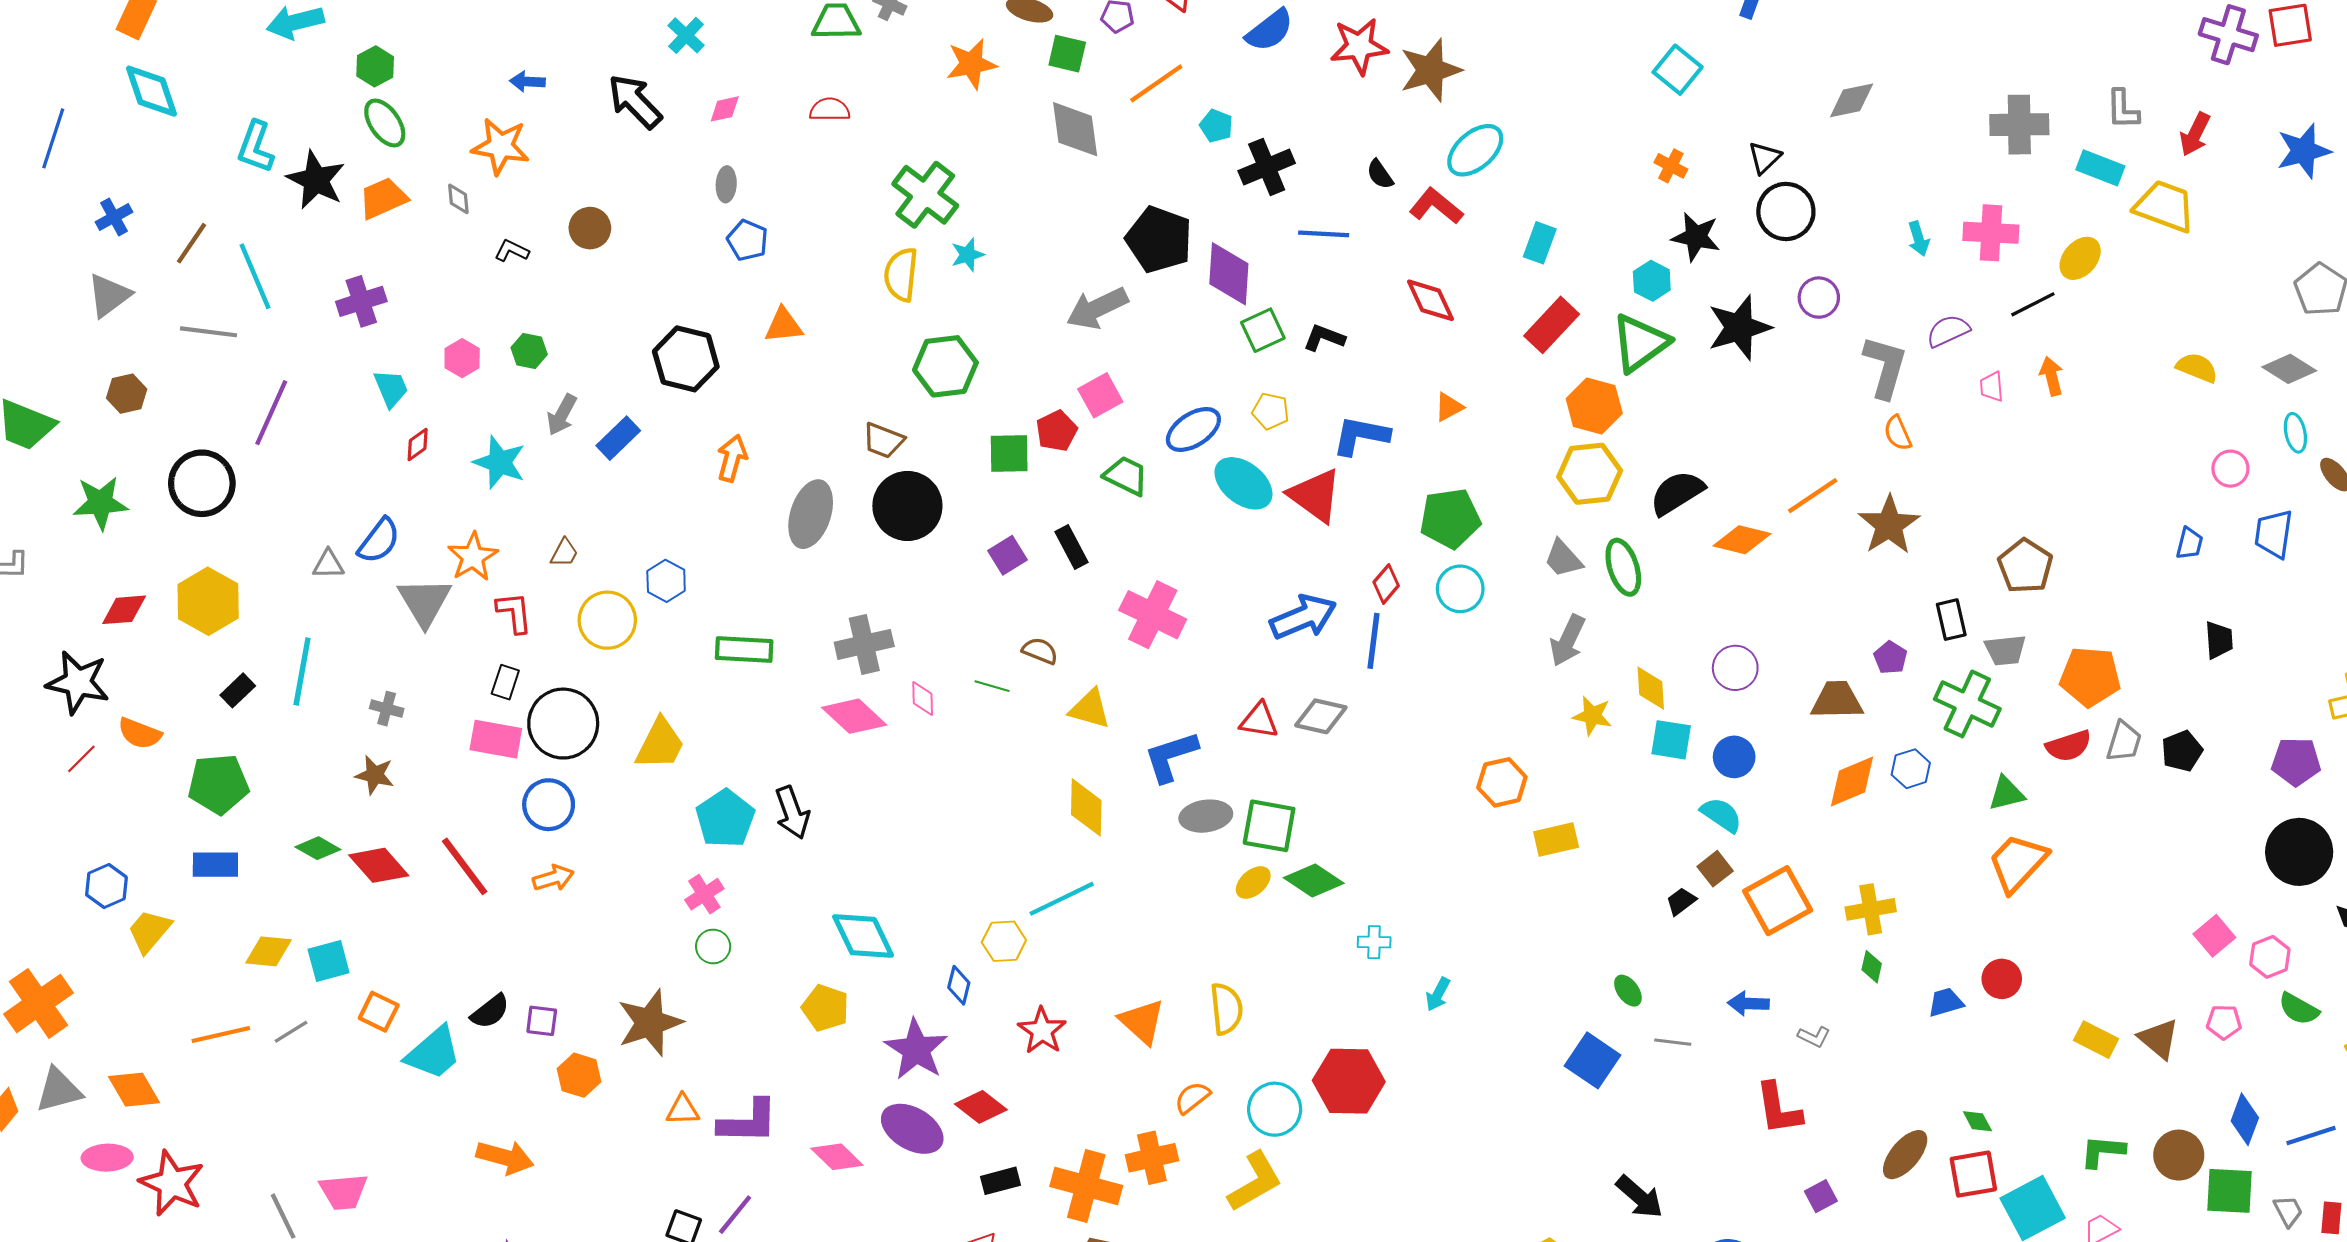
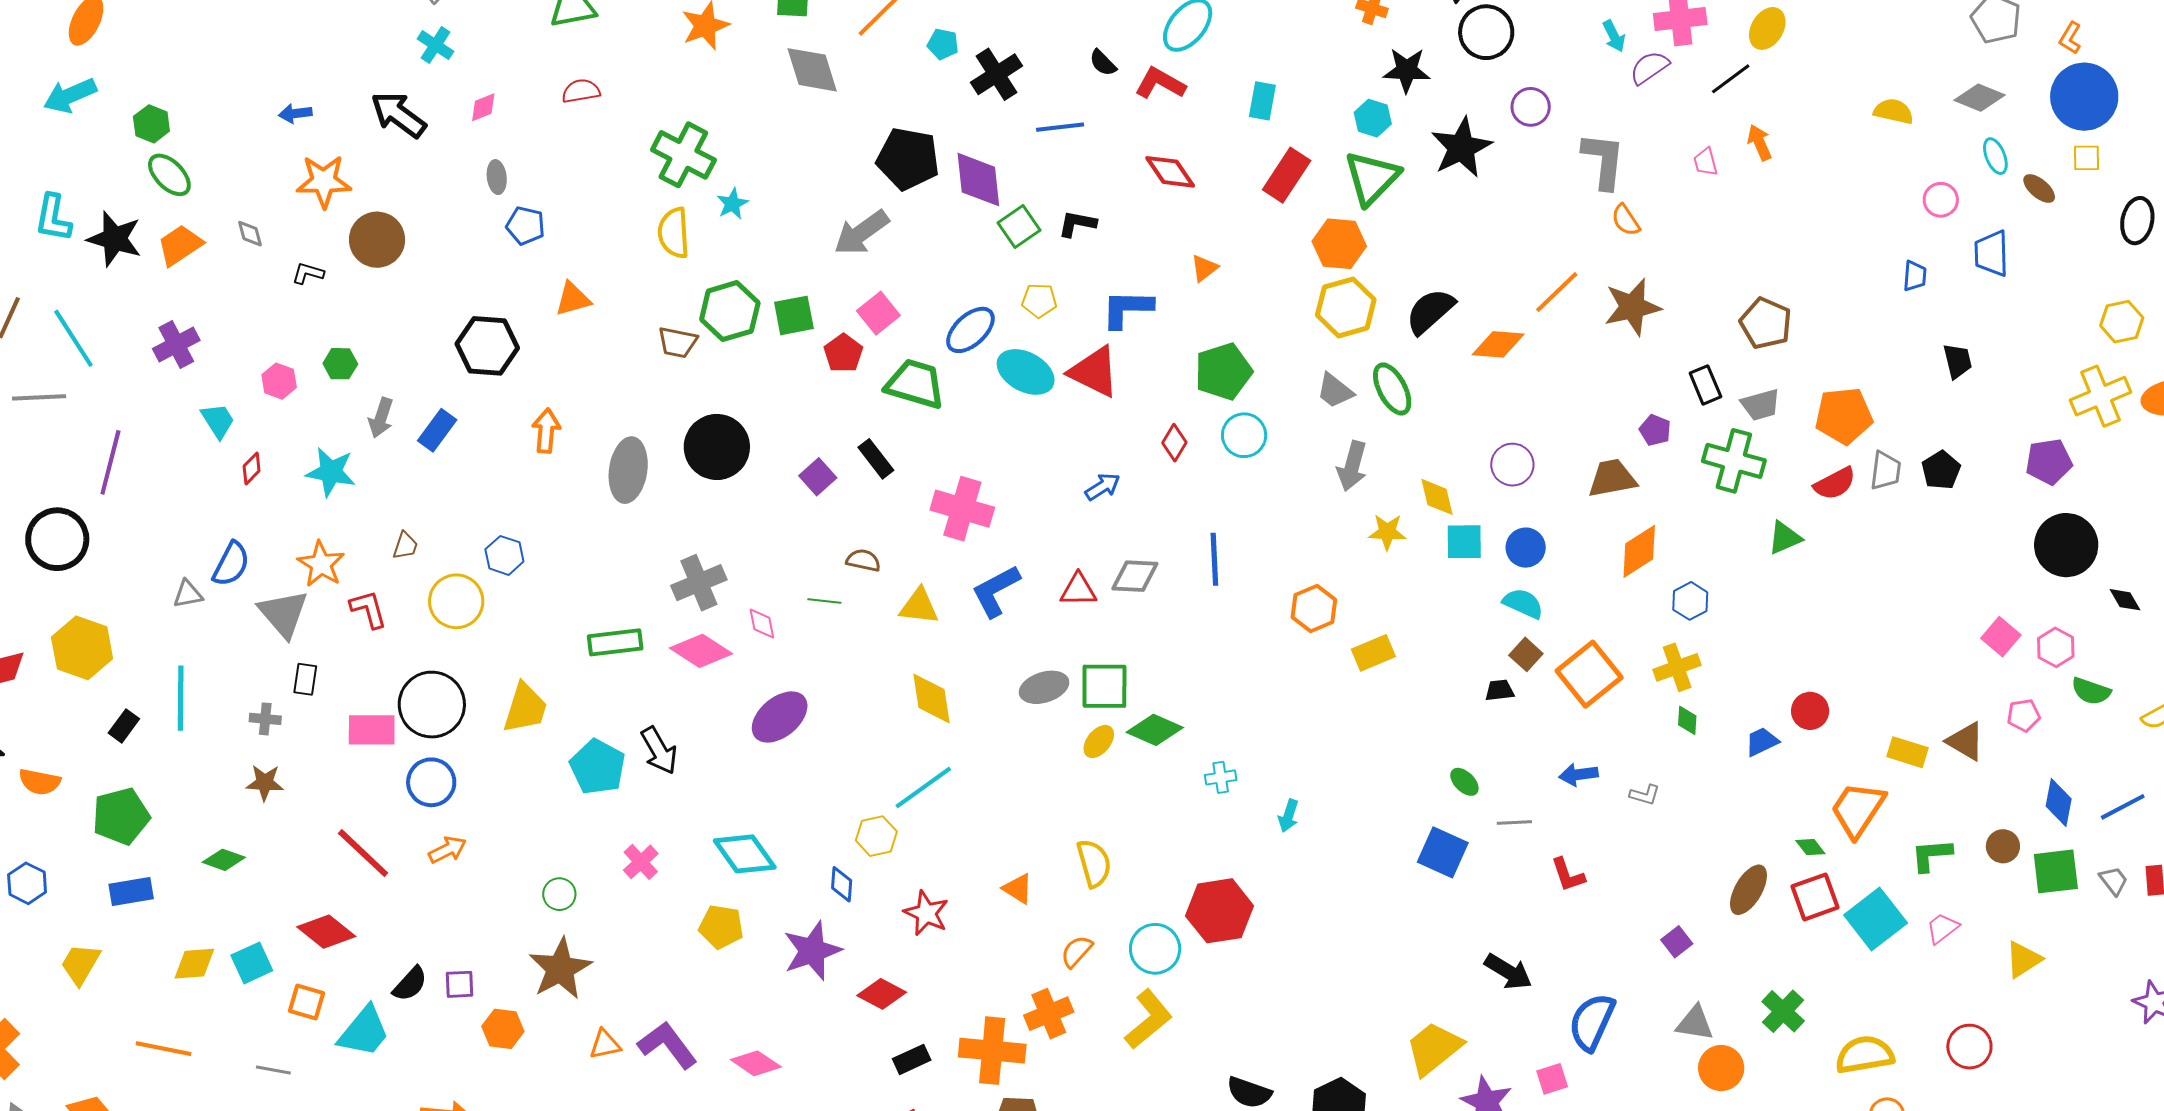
orange star: (501, 146) -> (324, 181), moved
brown circle: (590, 228) -> (377, 240), size x1.4
purple semicircle: (1948, 331) -> (1649, 68), moved
brown trapezoid: (883, 440) -> (677, 342), moved
green square: (1009, 453) -> (794, 315), moved
green trapezoid: (1126, 476) -> (915, 384), size x1.4
brown star: (1889, 525) -> (1632, 307), turned 30
blue arrow: (1303, 617) -> (1103, 487), size x0.6
blue line: (1373, 641) -> (1214, 559), moved
green rectangle: (744, 650) -> (615, 642), moved
black rectangle: (505, 682) -> (305, 679), moved
blue L-shape: (1171, 756) -> (996, 591), moved
blue hexagon: (1911, 769) -> (1690, 601), moved
orange trapezoid: (2018, 863) -> (1858, 809), moved
red diamond: (379, 865) -> (326, 932), moved
blue hexagon: (106, 886) -> (27, 883), moved
pink cross: (704, 894) -> (641, 862), moved
black trapezoid: (1681, 901) -> (1500, 690), turned 40
green circle: (713, 946) -> (559, 894), moved
orange triangle: (1142, 1022) -> (1018, 889), size x0.7
gray line: (291, 1032) -> (273, 1070), moved, turned 52
orange line: (221, 1034) -> (163, 1049), turned 34
purple star: (916, 1049) -> (812, 951), turned 30
red L-shape: (1778, 1109) -> (1568, 875), moved, size x0.7
purple L-shape: (748, 1122) -> (668, 1045), turned -118
purple ellipse: (912, 1129) -> (780, 717), moved, turned -60
brown circle: (2179, 1155) -> (2003, 846), size x0.7

